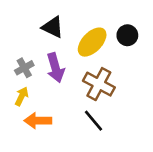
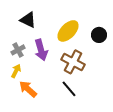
black triangle: (53, 27) -> (28, 20), moved
black circle: (127, 35) -> (99, 35), moved
orange arrow: (38, 121) -> (28, 89), turned 42

